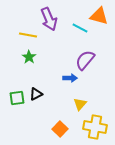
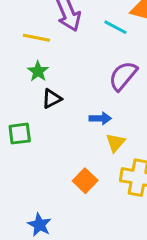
blue arrow: (70, 78) -> (100, 118), moved
black triangle: (36, 94) -> (52, 99), moved

